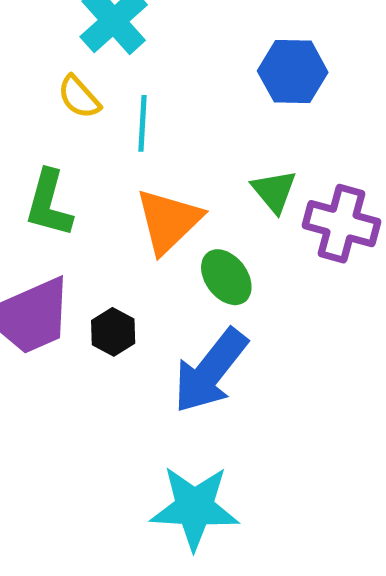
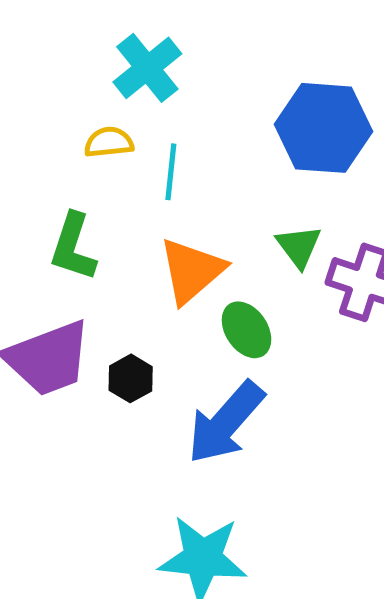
blue hexagon: (293, 72) -> (324, 128), size x1.4
yellow semicircle: (79, 97) -> (109, 142), turned 123

